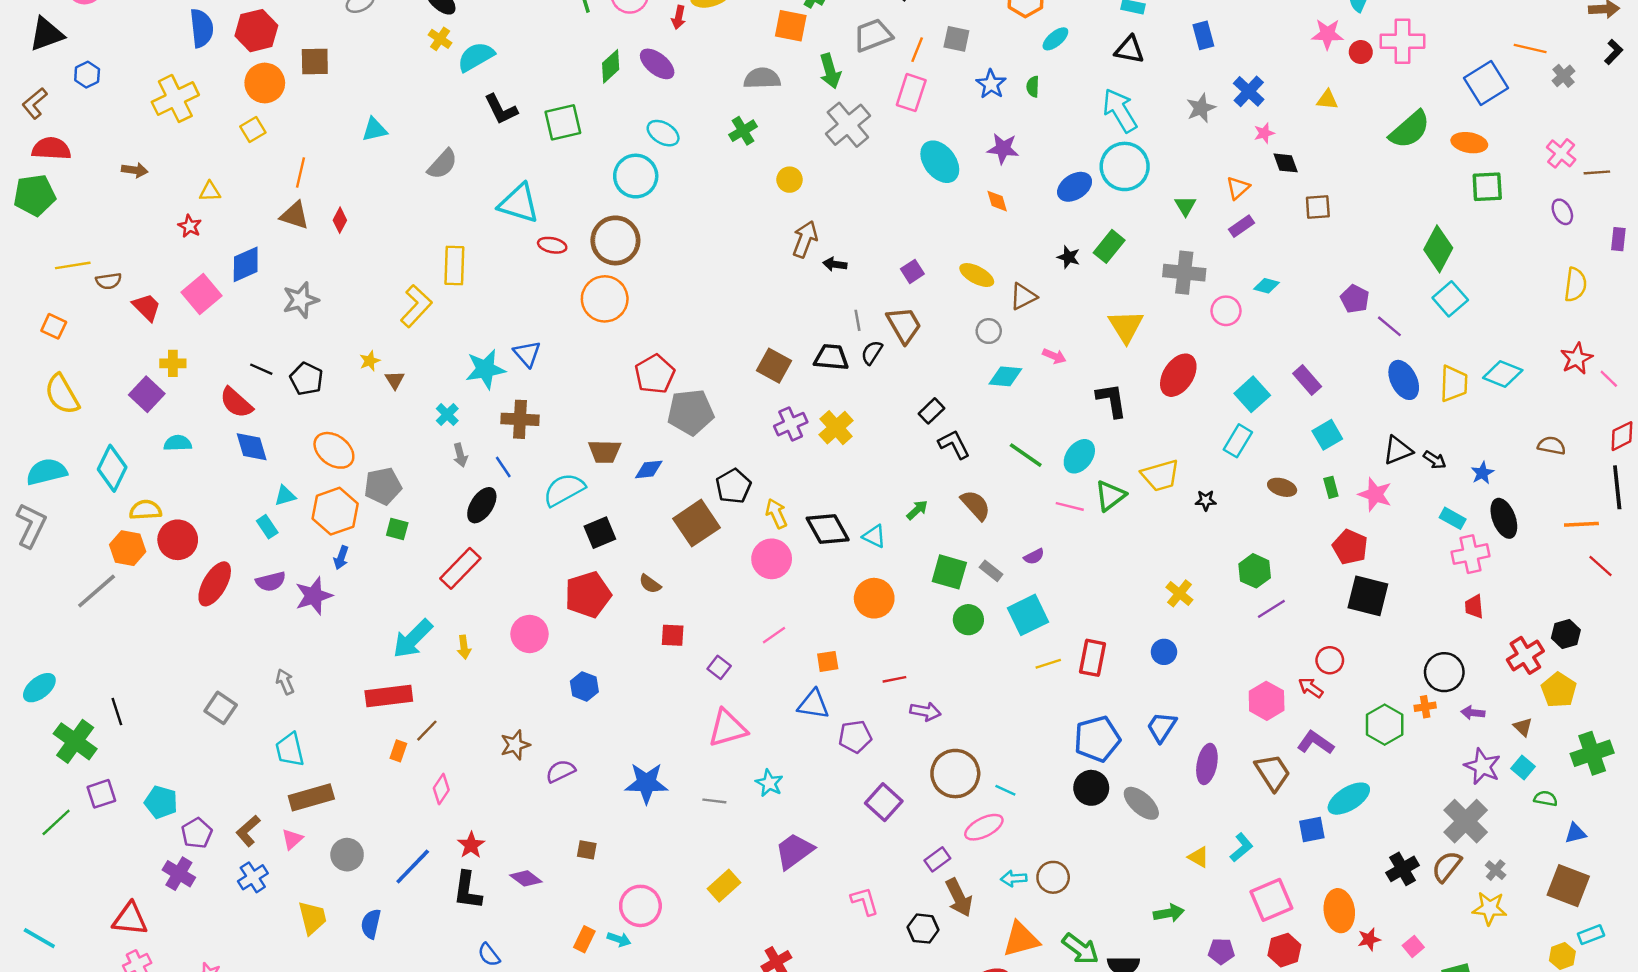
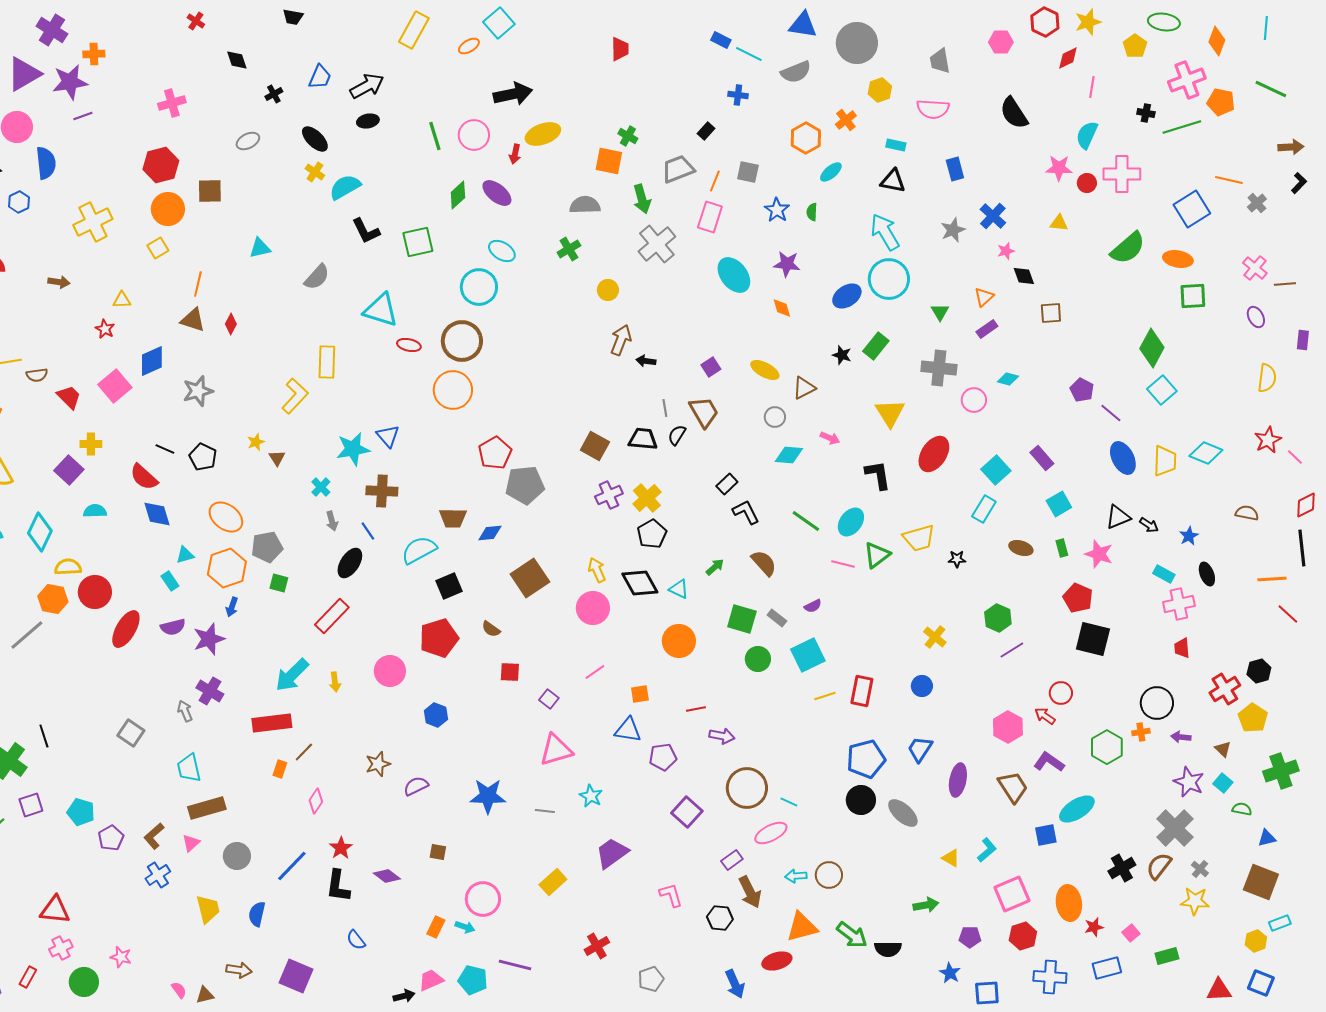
blue semicircle: (202, 28) -> (46, 163), moved
black pentagon: (733, 486) -> (652, 534), moved
black ellipse: (1504, 518) -> (1207, 574), size x0.7
purple cross: (179, 874) -> (210, 691), moved

